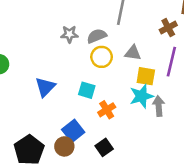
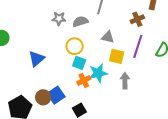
yellow circle: (102, 57) -> (75, 46), moved
cyan square: (87, 90) -> (79, 63), moved
cyan star: (142, 96) -> (98, 73), moved
brown circle: (64, 146) -> (43, 97), moved

